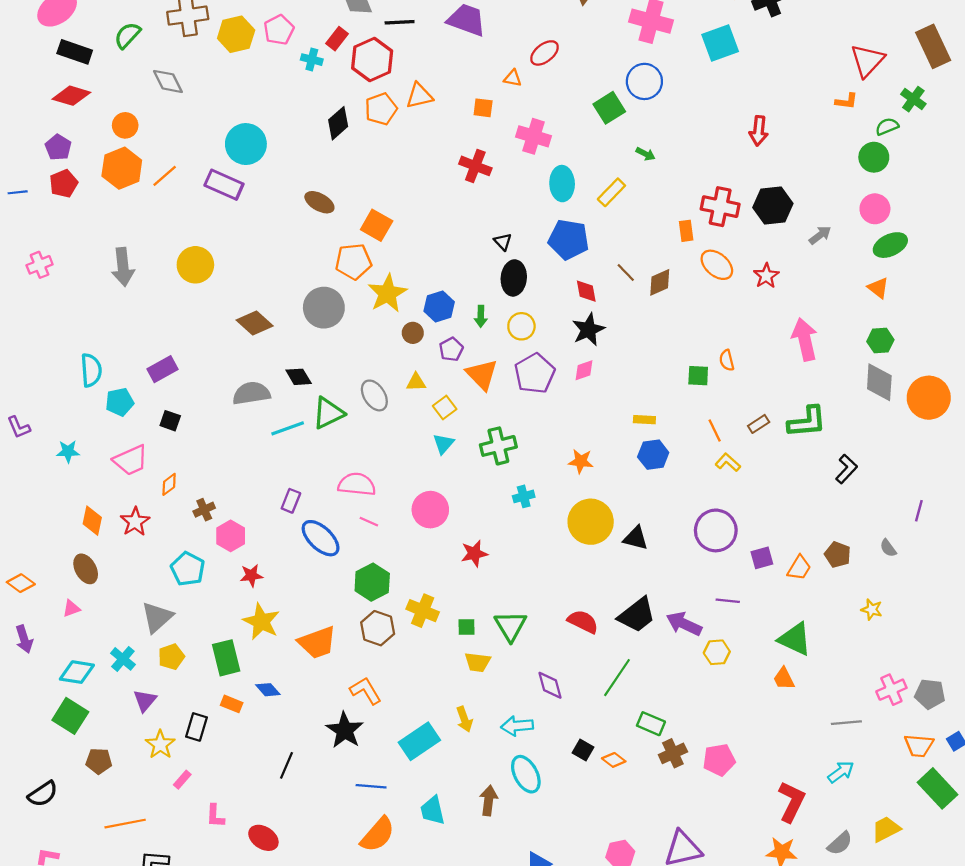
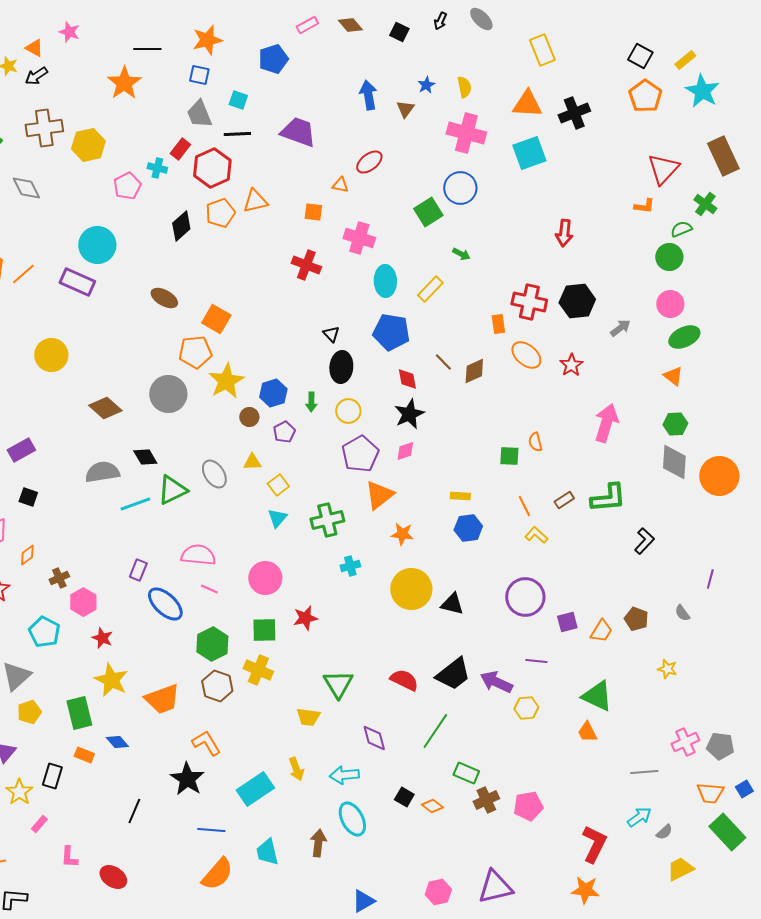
pink pentagon: (279, 30) -> (127, 186), moved
pink arrow: (805, 339) -> (606, 423), turned 30
orange triangle: (482, 375) -> (379, 495), moved, turned 36
red star: (251, 575) -> (102, 638), turned 30
green square: (467, 627) -> (264, 630), moved, size x1.5
gray semicircle: (840, 843) -> (664, 832), moved, size x0.7

